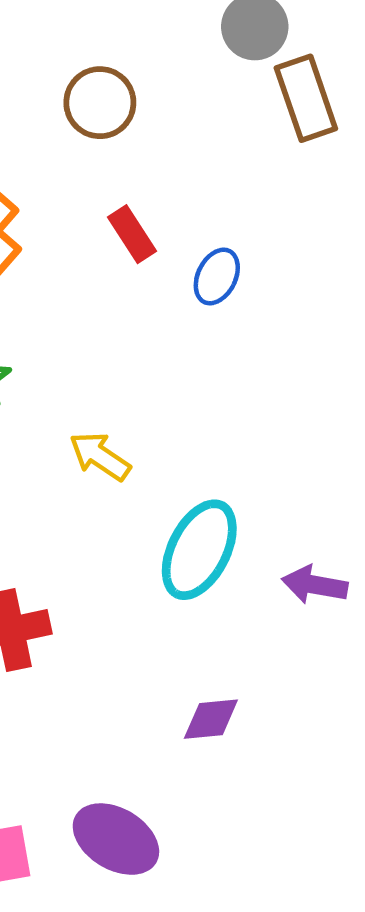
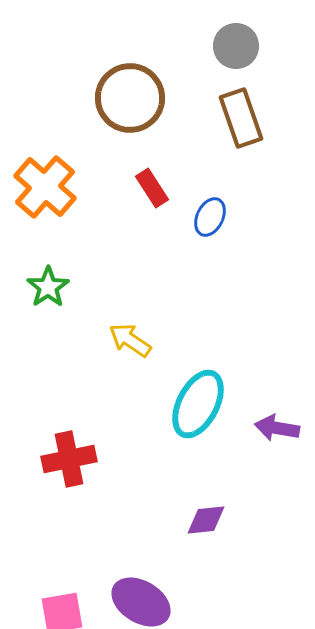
brown rectangle: (306, 98) -> (241, 118), moved
brown circle: (100, 103) -> (130, 98), size x1.4

